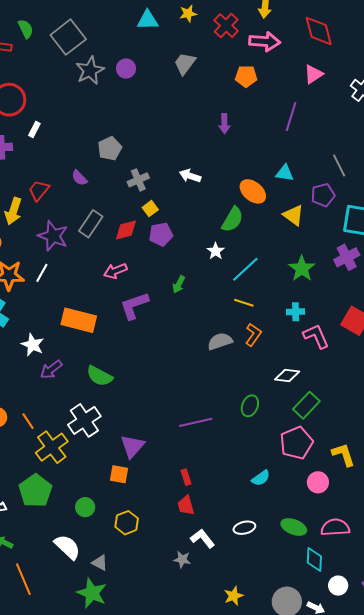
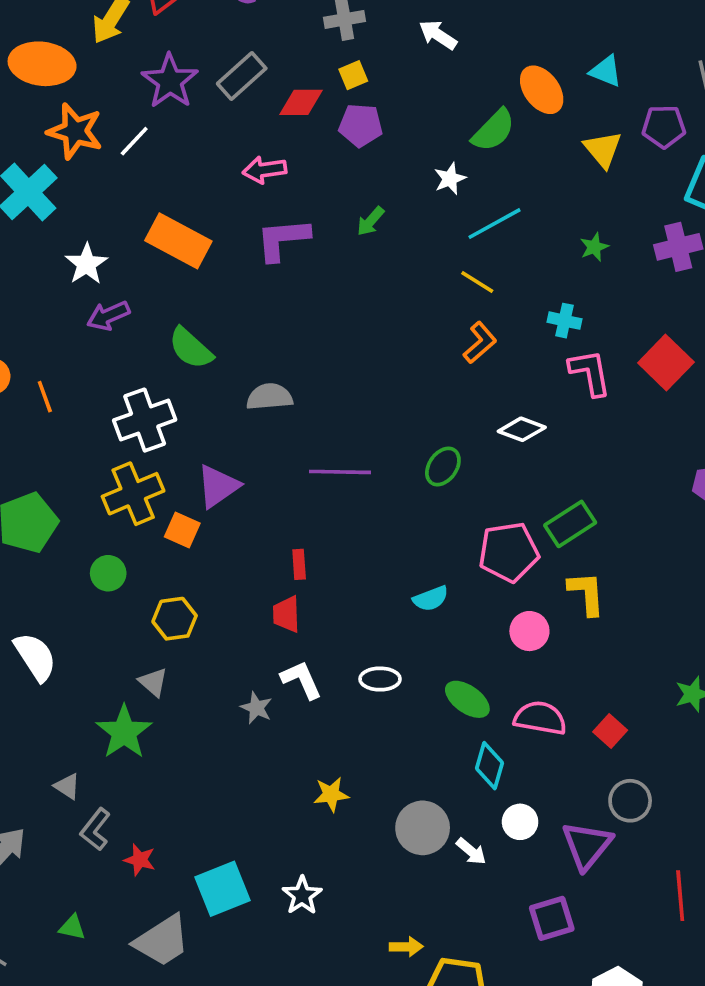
green star: (302, 269) -> (594, 247), size x0.6
gray semicircle: (220, 341) -> (269, 397), moved
green rectangle: (306, 405) -> (570, 524), moved
yellow cross: (52, 447) -> (133, 494), moved
white semicircle: (67, 547) -> (35, 657), moved
gray triangle: (100, 563) -> (153, 682), moved
green star: (92, 593) -> (124, 732), moved

